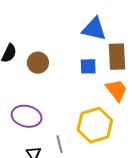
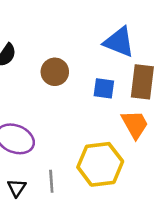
brown circle: (38, 63) -> (55, 72), moved

